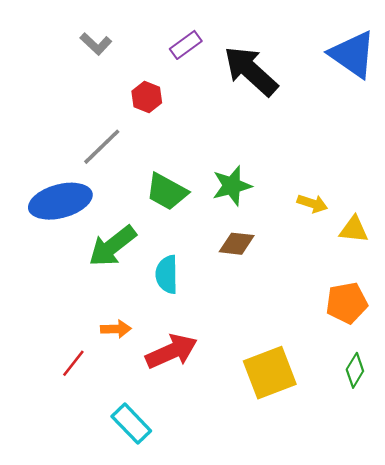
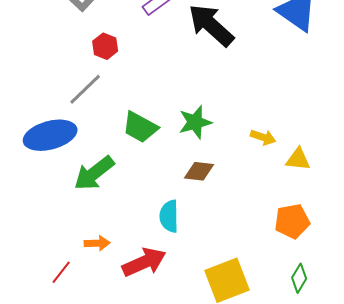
red hexagon: (147, 97) -> (105, 46), moved
cyan semicircle: (167, 274) -> (169, 216), moved

